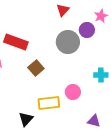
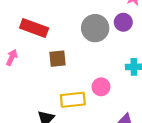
purple circle: (87, 30) -> (123, 22), moved
brown square: (36, 68) -> (58, 59), turned 35

